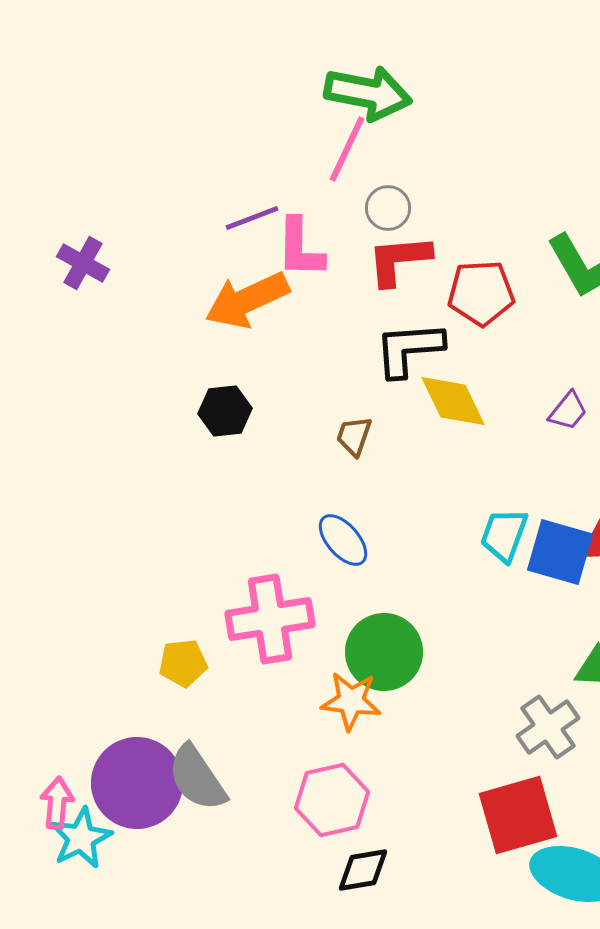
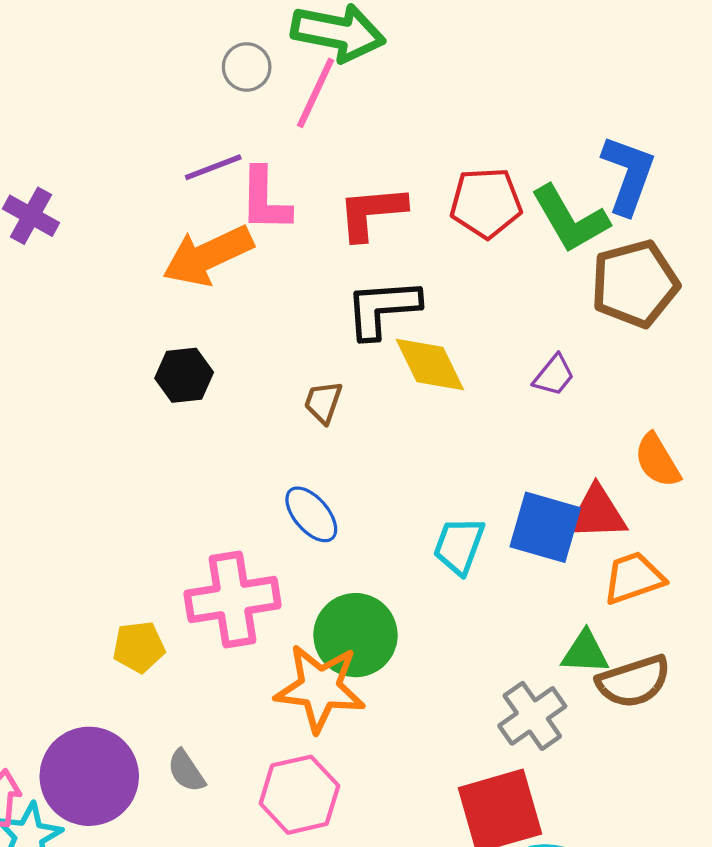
gray circle: (388, 208) -> (247, 67), moved
red pentagon: (481, 293) -> (486, 203), moved
cyan trapezoid: (504, 535) -> (459, 546), moved
orange star: (351, 701) -> (320, 688), size x1.4
gray semicircle: (197, 778) -> (186, 771), moved, size x0.6

